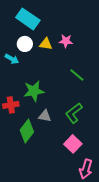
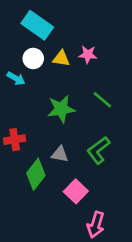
green star: (34, 91) -> (61, 109), moved
pink square: (73, 144) -> (76, 191), moved
pink arrow: (86, 169) -> (96, 225), moved

